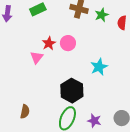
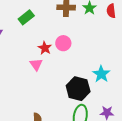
cyan star: (99, 67) -> (101, 74), moved

